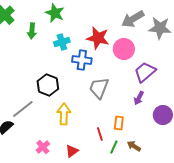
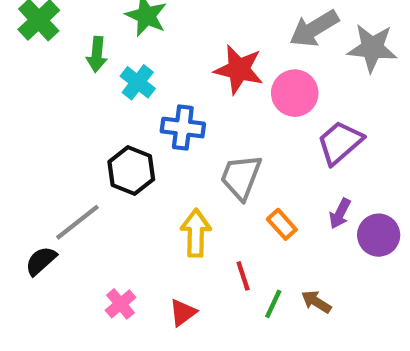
cyan cross: (62, 42) -> (138, 82), moved, turned -35
blue cross: (82, 60) -> (183, 128), moved
purple arrow: (139, 98) -> (340, 214), moved
yellow arrow: (64, 114) -> (196, 233), moved
orange rectangle: (119, 123) -> (282, 224), moved, turned -48

